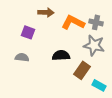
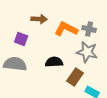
gray semicircle: (22, 57) -> (15, 64), size x1.6

